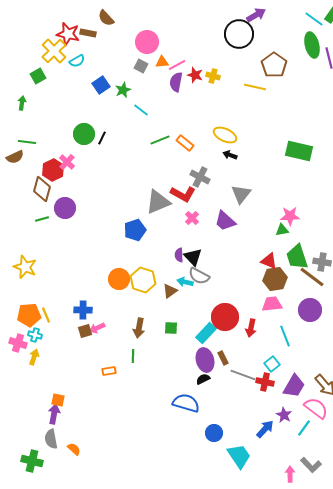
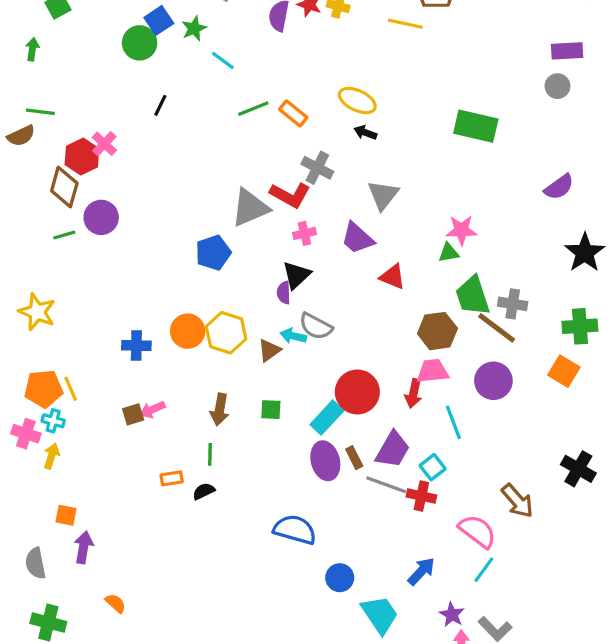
green circle: (84, 134) -> (140, 43), moved
pink cross: (192, 218) -> (304, 233), turned 32
black triangle: (193, 257) -> (296, 275), moved, turned 30
red triangle: (269, 261) -> (393, 277), moved
blue cross: (83, 310) -> (136, 346), moved
red arrow: (251, 328) -> (413, 394), moved
black semicircle: (203, 379) -> (204, 491), moved
purple trapezoid: (294, 386) -> (393, 450), moved
orange square: (58, 400) -> (66, 515), moved
pink semicircle: (316, 408) -> (477, 531), moved
purple star: (284, 415) -> (452, 615), moved
gray semicircle: (51, 439) -> (35, 563), moved

